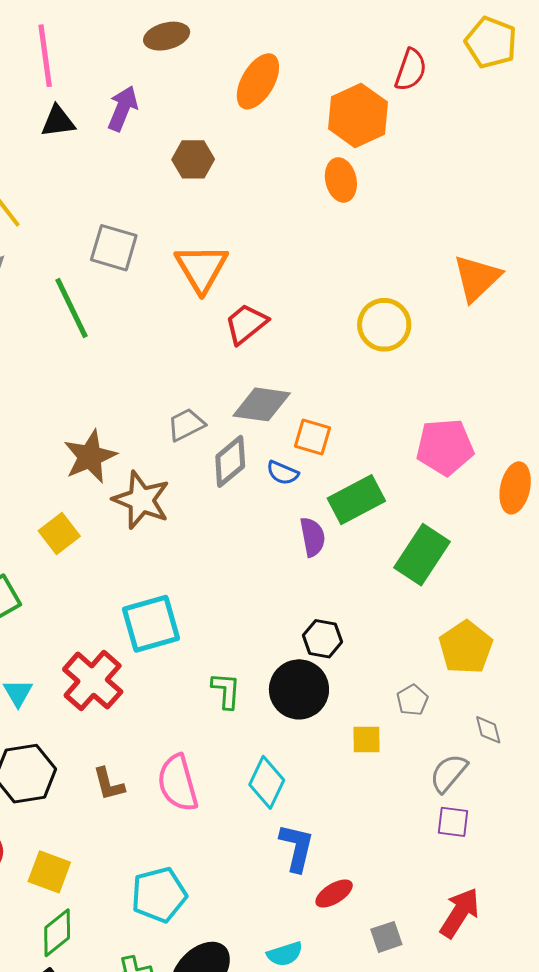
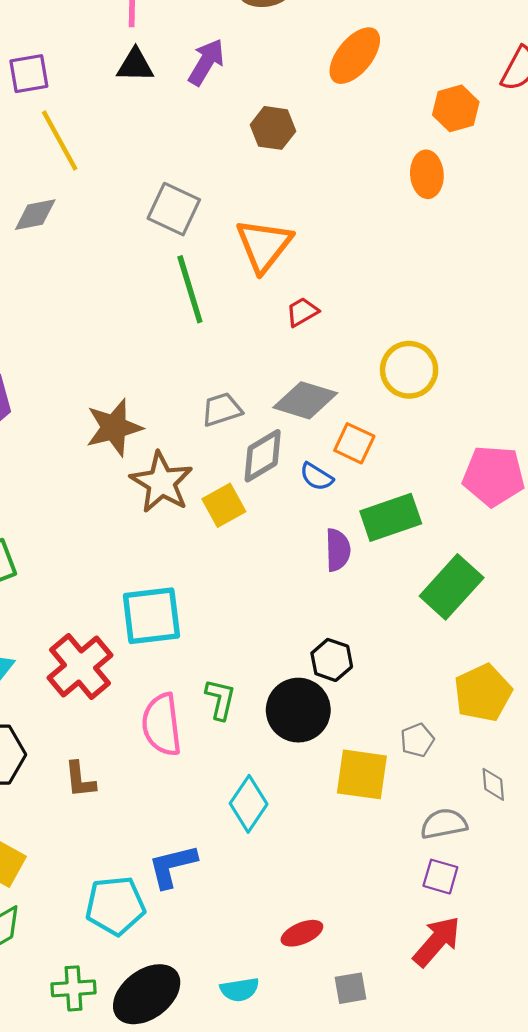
orange hexagon: (358, 115) -> (456, 108), size x0.7
green line: (72, 308) -> (190, 289), moved
red trapezoid: (246, 324) -> (302, 312), size x0.7
yellow circle: (384, 325) -> (409, 370), moved
yellow square: (59, 533) -> (224, 505), moved
yellow square: (367, 739) -> (362, 774), size x1.6
gray semicircle: (449, 773) -> (444, 824), turned 30
pink semicircle: (178, 783) -> (162, 725), moved
blue L-shape: (297, 848) -> (172, 866), moved, turned -126
red arrow: (460, 913) -> (437, 941), moved

